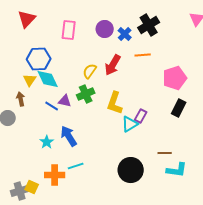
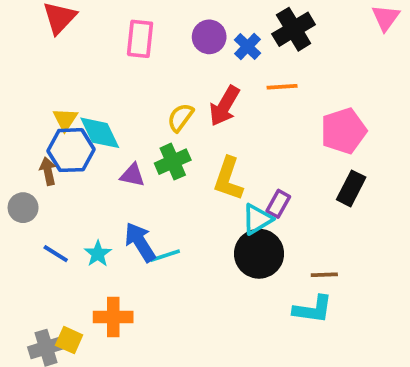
blue hexagon: (39, 59) -> (71, 150), moved
yellow triangle: (30, 80) -> (65, 119), moved
blue line: (52, 106) -> (56, 254), moved
cyan line: (76, 166) -> (165, 256), moved
black circle: (131, 170) -> (259, 254), moved
cyan L-shape: (177, 170) -> (313, 309), moved

